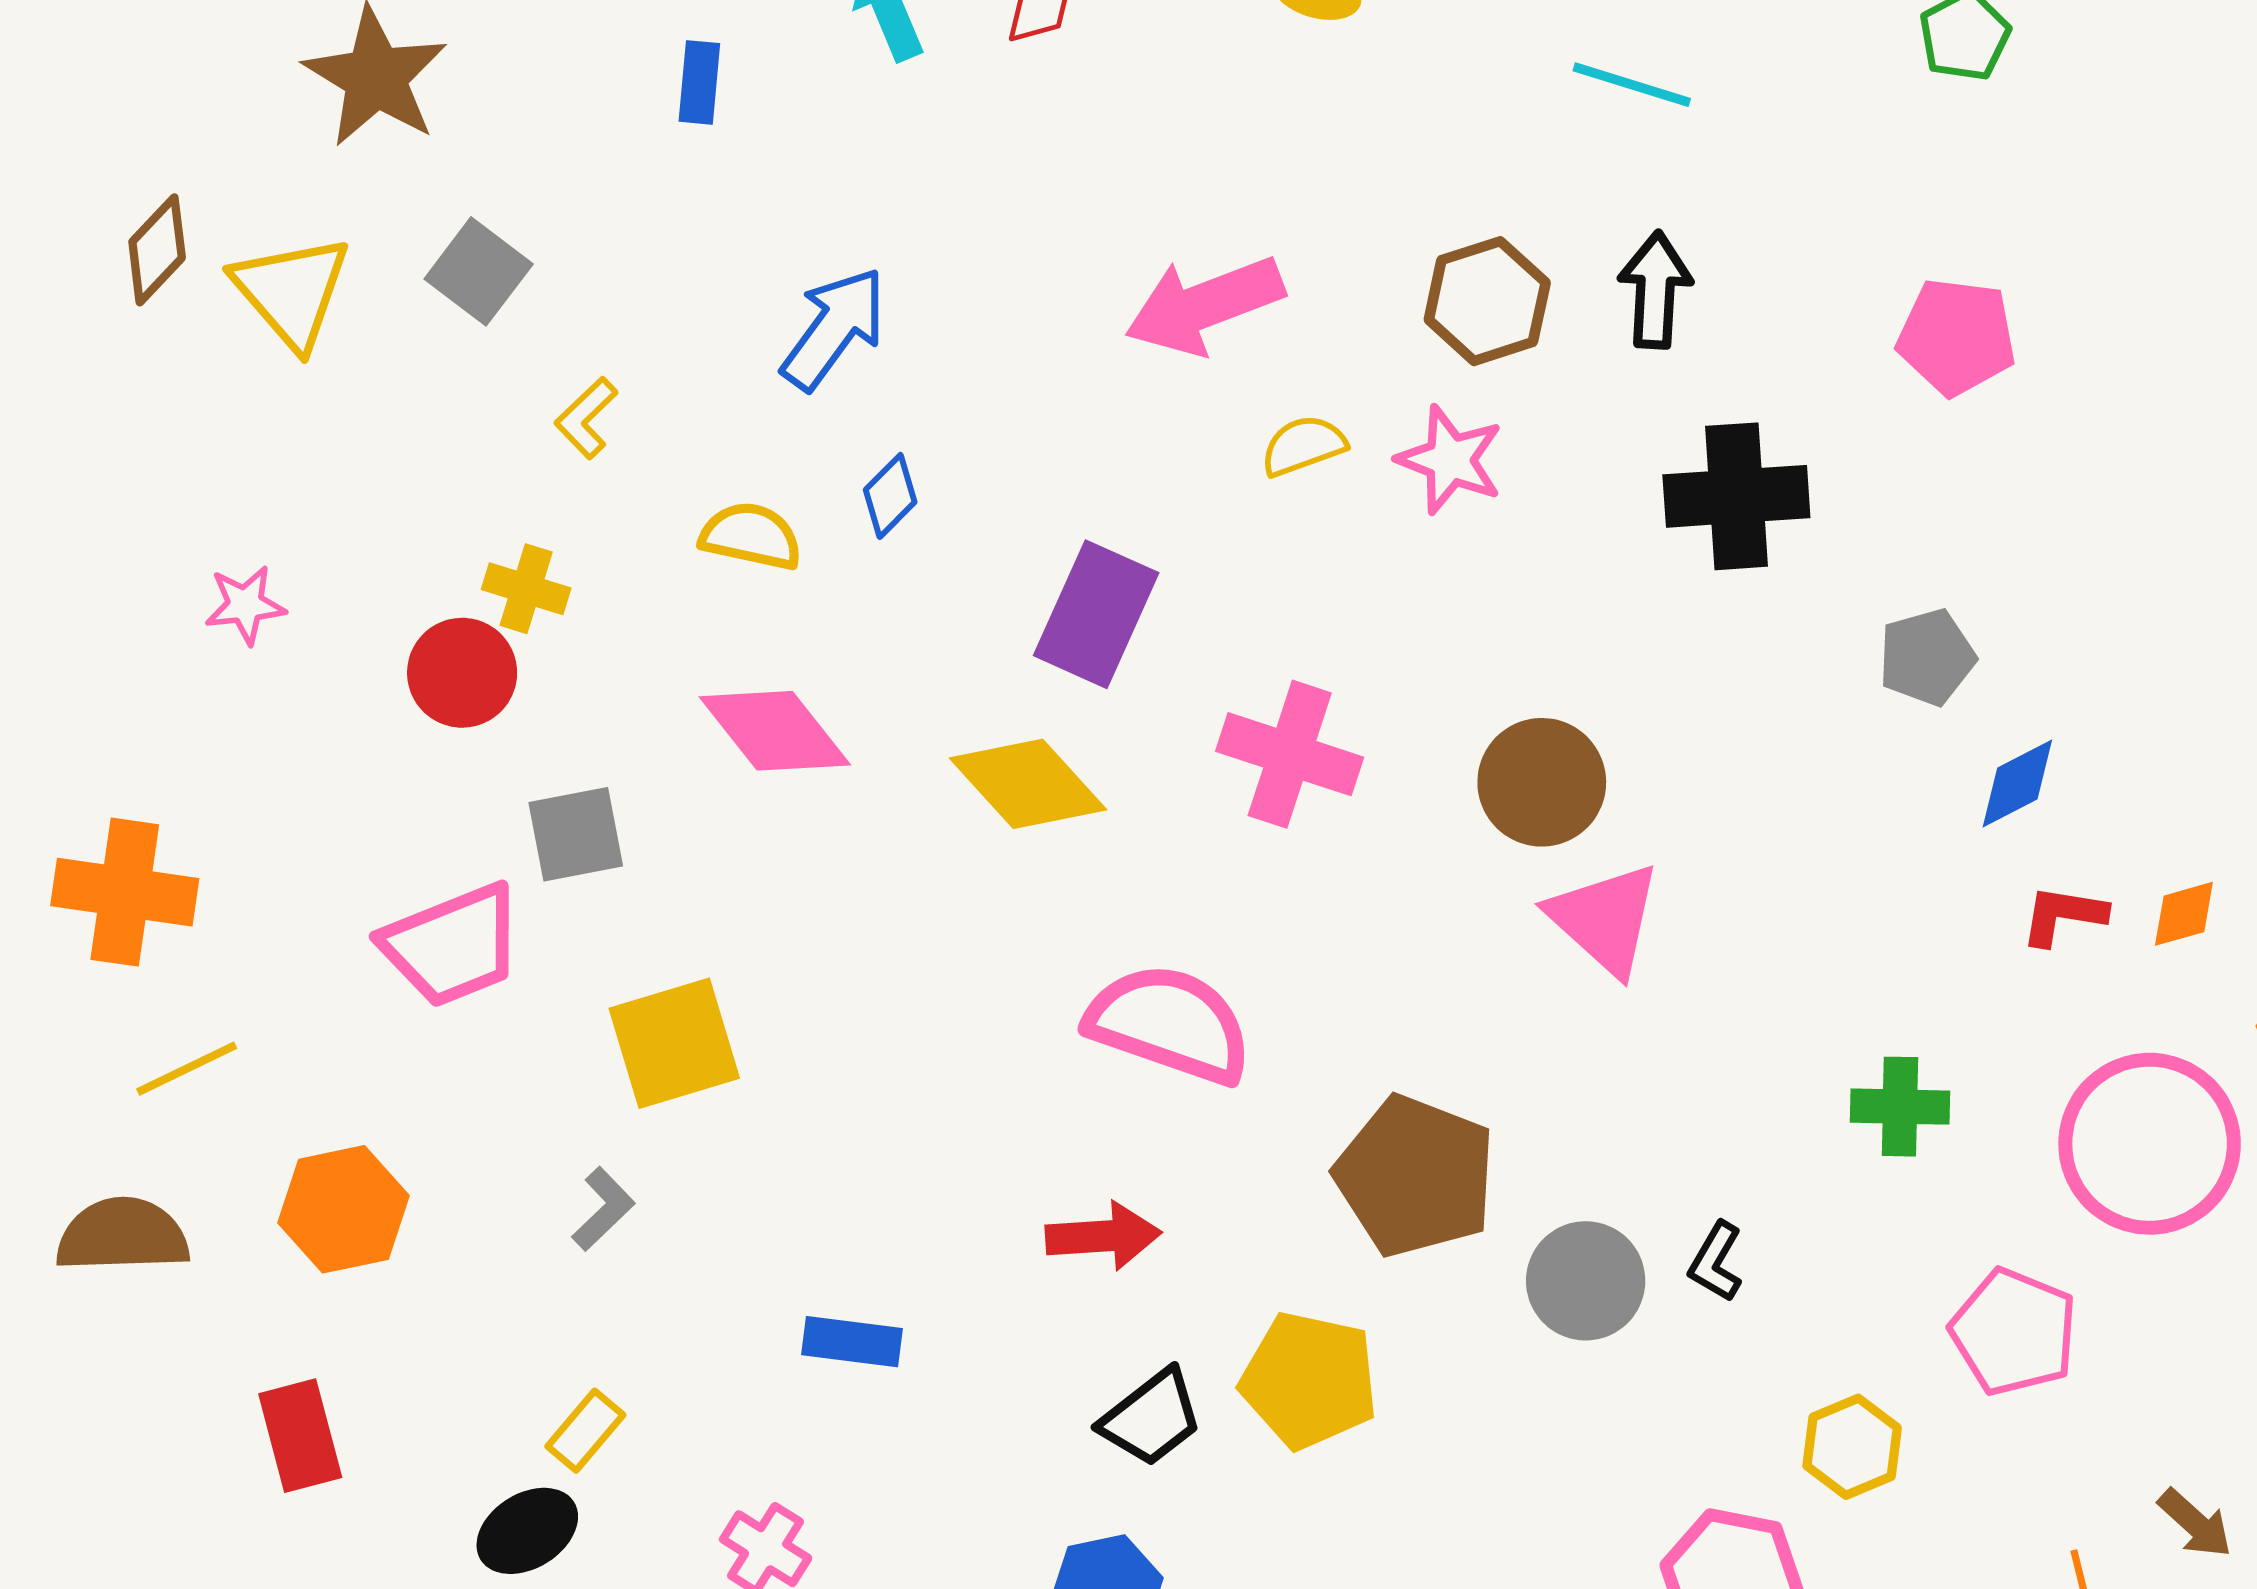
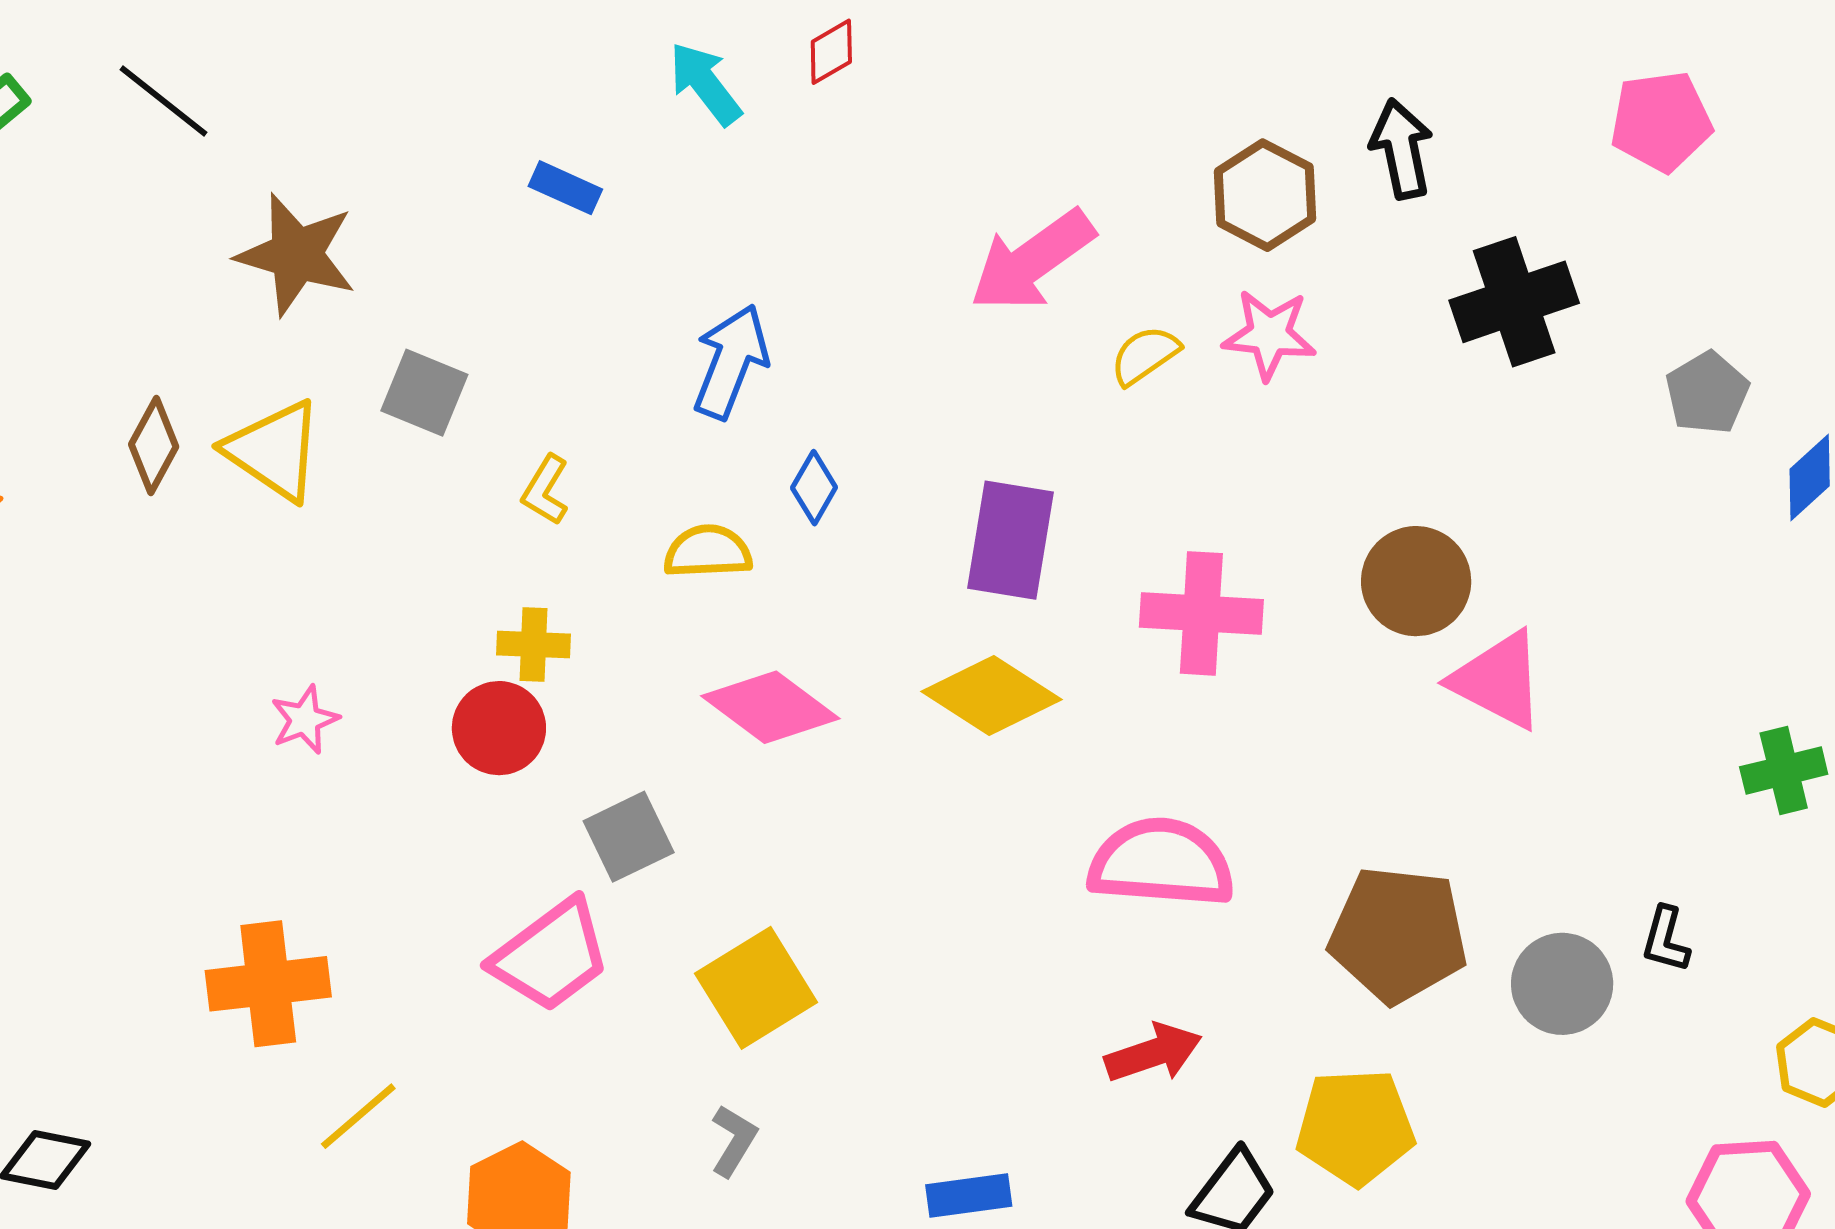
blue rectangle: (699, 82) -> (565, 188), turned -56

